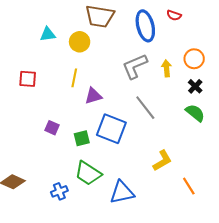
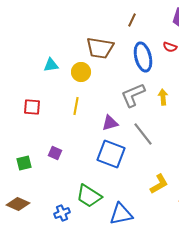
purple triangle: (93, 96) -> (110, 123), moved
green square: (82, 138) -> (24, 163), moved

